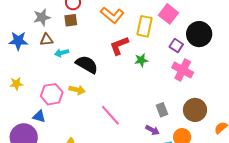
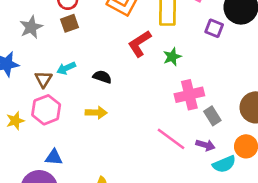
brown triangle: (46, 40) -> (43, 79), moved, turned -40
black semicircle: (87, 64) -> (102, 77), size x0.6
pink cross: (183, 70) -> (189, 95), moved, turned -30
pink hexagon: (52, 94) -> (46, 110), moved
pink line: (110, 115) -> (171, 139), moved

